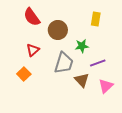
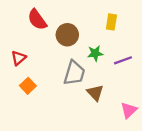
red triangle: (33, 50) -> (19, 58), moved
purple line: (98, 63) -> (123, 60), moved
pink triangle: (106, 86) -> (129, 110), moved

